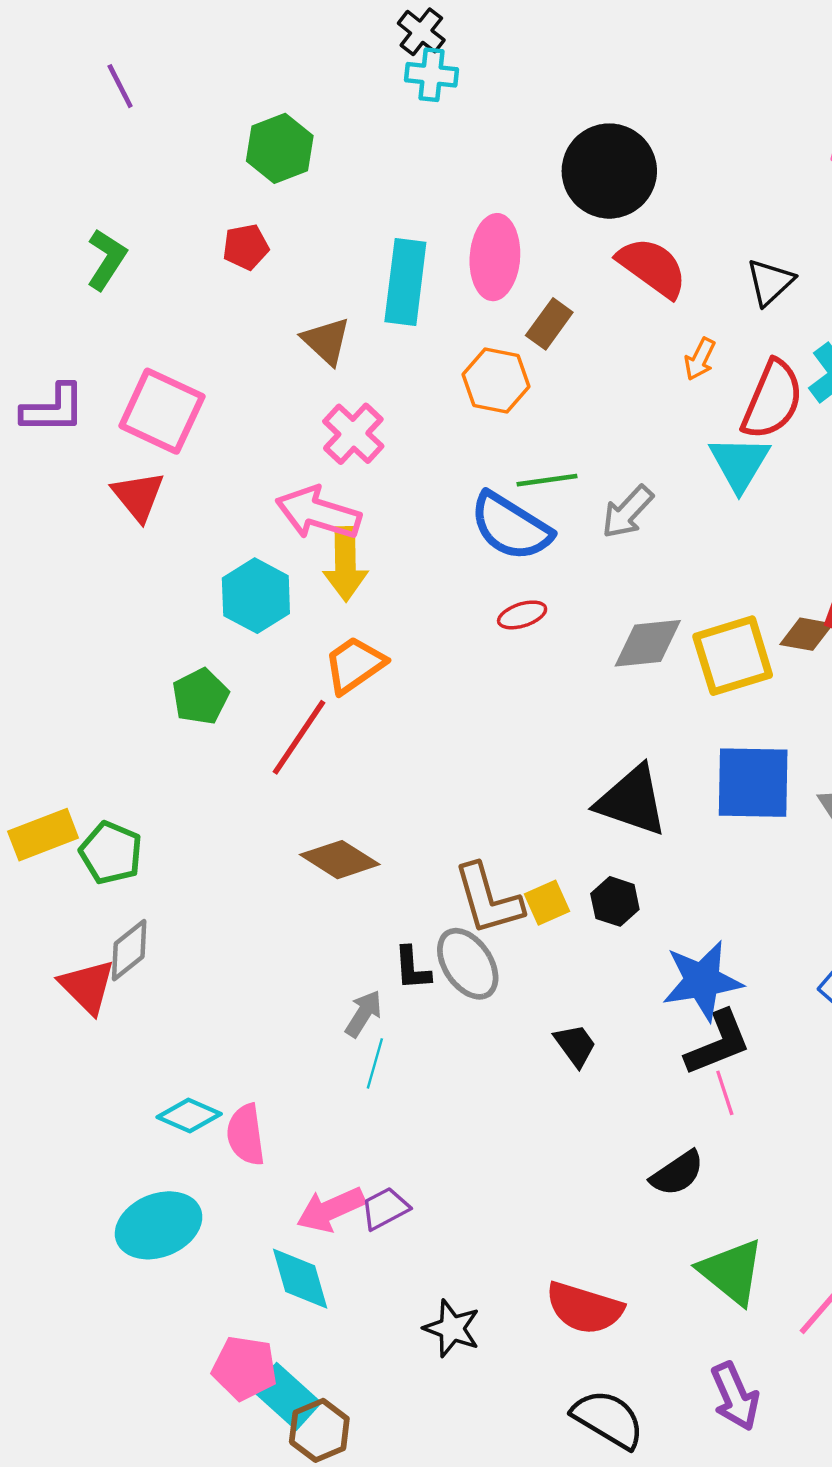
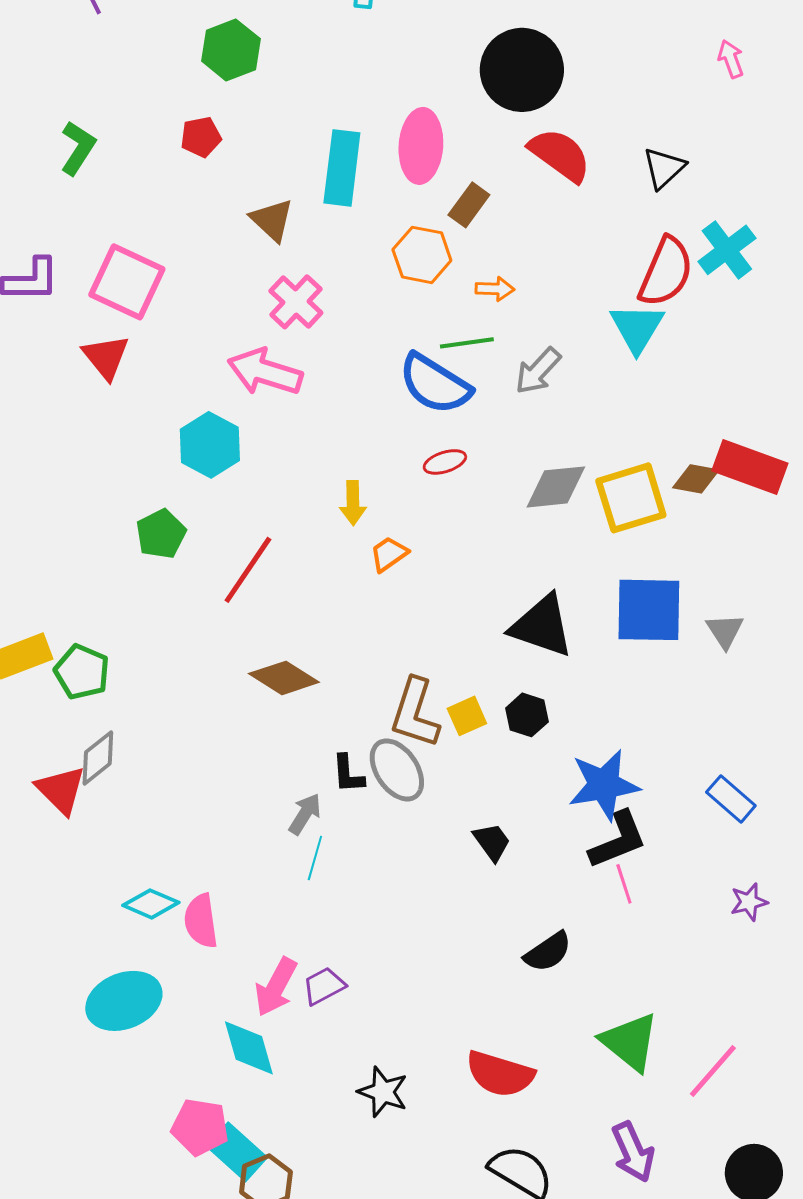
orange arrow: (700, 359) -> (495, 289), moved, turned -114
yellow arrow: (345, 564) -> (353, 503), moved, size x0.7
orange trapezoid: (354, 665) -> (389, 554), moved, size x0.7
brown L-shape: (488, 899) -> (415, 713), turned 34
black semicircle: (677, 1173) -> (548, 952), moved
pink arrow: (331, 1210) -> (276, 987), turned -38

